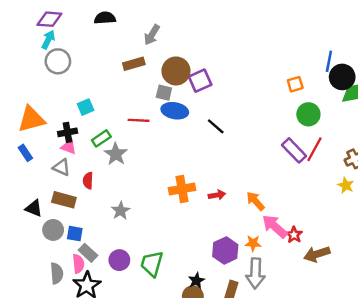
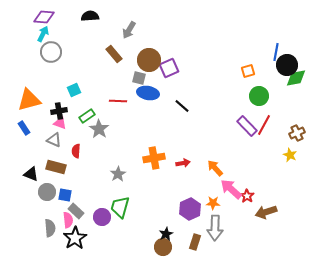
brown rectangle: (134, 64) -> (114, 54), turned 66
gray star: (121, 211) -> (118, 174), moved
green trapezoid: (152, 264) -> (120, 207), moved

